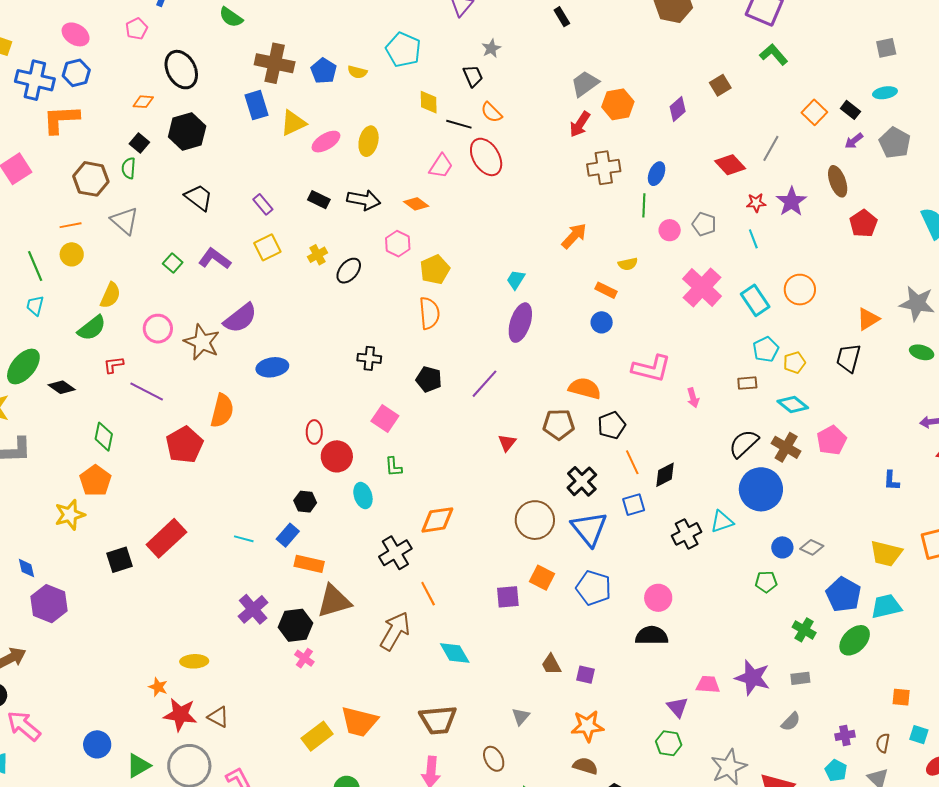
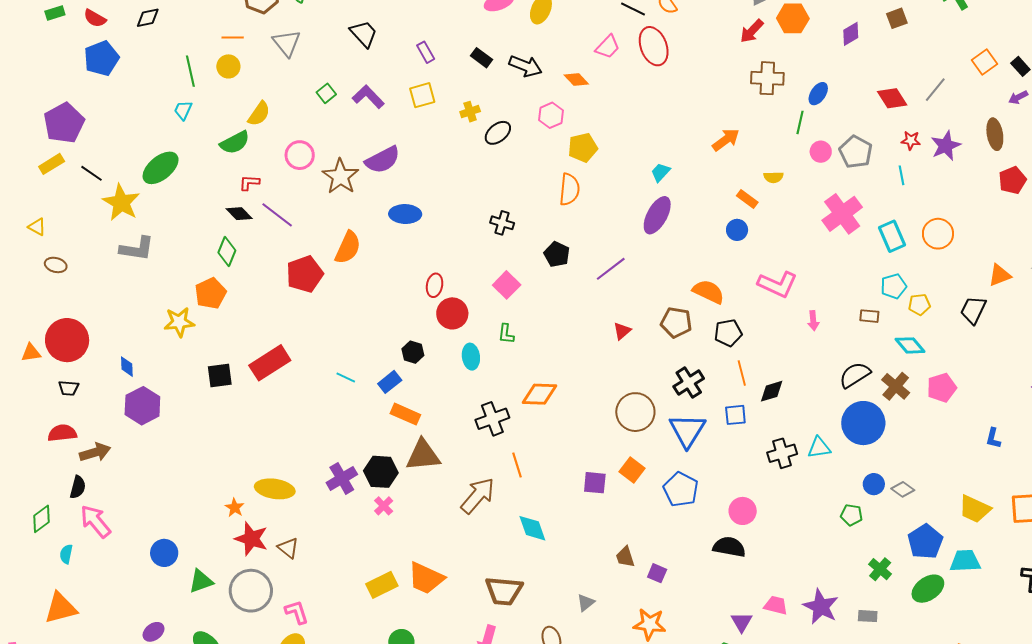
gray pentagon: (704, 224) -> (856, 152), size x1.4
black diamond: (62, 387) -> (239, 214), moved
purple cross: (253, 609) -> (342, 478), moved
yellow ellipse: (194, 661) -> (275, 489), size x1.4

